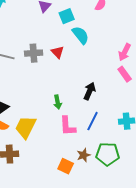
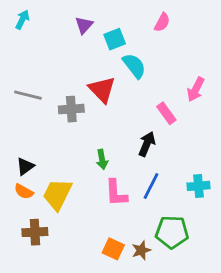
red triangle: (58, 52) -> (102, 89), size x1.5
gray cross: (34, 53) -> (71, 109), moved
pink rectangle: (125, 74) -> (166, 113), moved
brown star: (84, 155) -> (141, 250), moved

